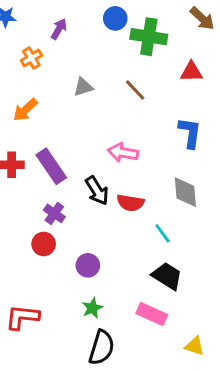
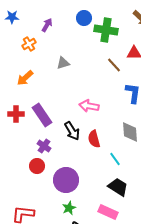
brown line: (135, 90) -> (114, 65), moved
red semicircle: (131, 203) -> (94, 139), turned 66
purple circle: (88, 265) -> (66, 180), size x1.6

